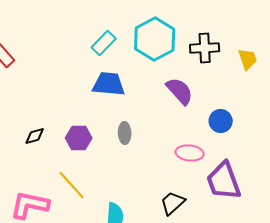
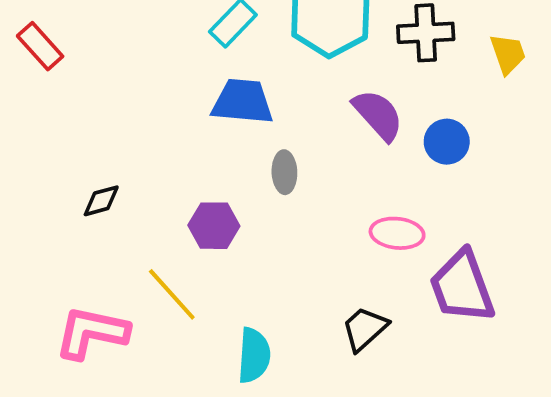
blue circle: (221, 121) -> (447, 142), moved
gray ellipse: (125, 133) -> (284, 172), moved
purple hexagon: (79, 138) -> (214, 226), moved

